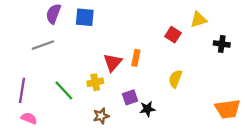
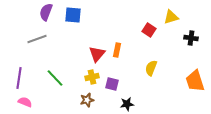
yellow cross: (95, 82) -> (92, 77), moved
purple square: (130, 97) -> (112, 84), turned 32
black star: (147, 109) -> (127, 104), moved
orange trapezoid: (228, 109) -> (195, 81), moved, turned 80

